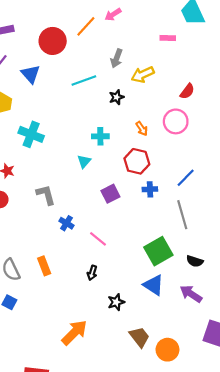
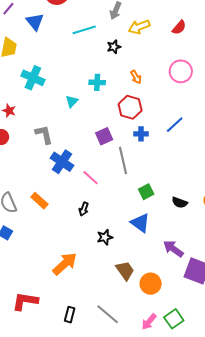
red semicircle: (187, 91) -> (179, 27), moved
pink circle: (176, 121) -> (181, 71), moved
cyan triangle: (84, 161) -> (72, 101), moved
gray line: (182, 215) -> (123, 161), moved
blue cross: (66, 223) -> (62, 162), size x1.6
green square: (158, 251) -> (146, 192), size x0.6
orange rectangle: (44, 266) -> (39, 201), turned -30
purple arrow: (191, 294) -> (173, 249), moved

